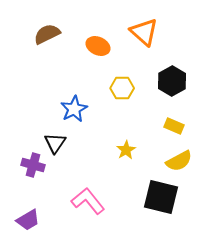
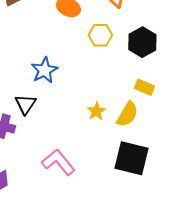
yellow hexagon: (122, 88) -> (100, 35), moved
yellow semicircle: (179, 161) -> (127, 114), moved, turned -32

